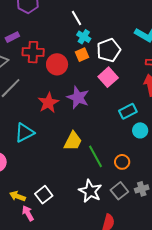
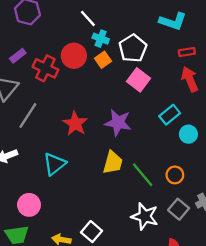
red cross: (33, 52) -> (45, 68), turned 35
red circle: (57, 64) -> (74, 56), moved
purple star: (78, 97) -> (118, 123), moved

